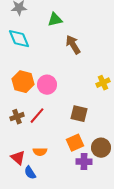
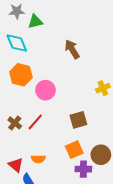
green triangle: (55, 20) -> (35, 22), moved
orange hexagon: (23, 82) -> (21, 75), moved
brown square: (79, 114) -> (78, 120), turned -30
brown cross: (17, 117) -> (15, 123), turned -32

